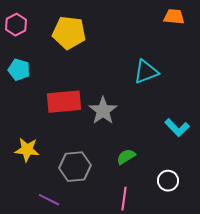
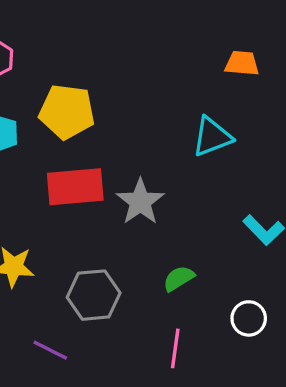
orange trapezoid: (174, 17) -> (242, 63), moved
yellow pentagon: (69, 33) -> (67, 112), moved

